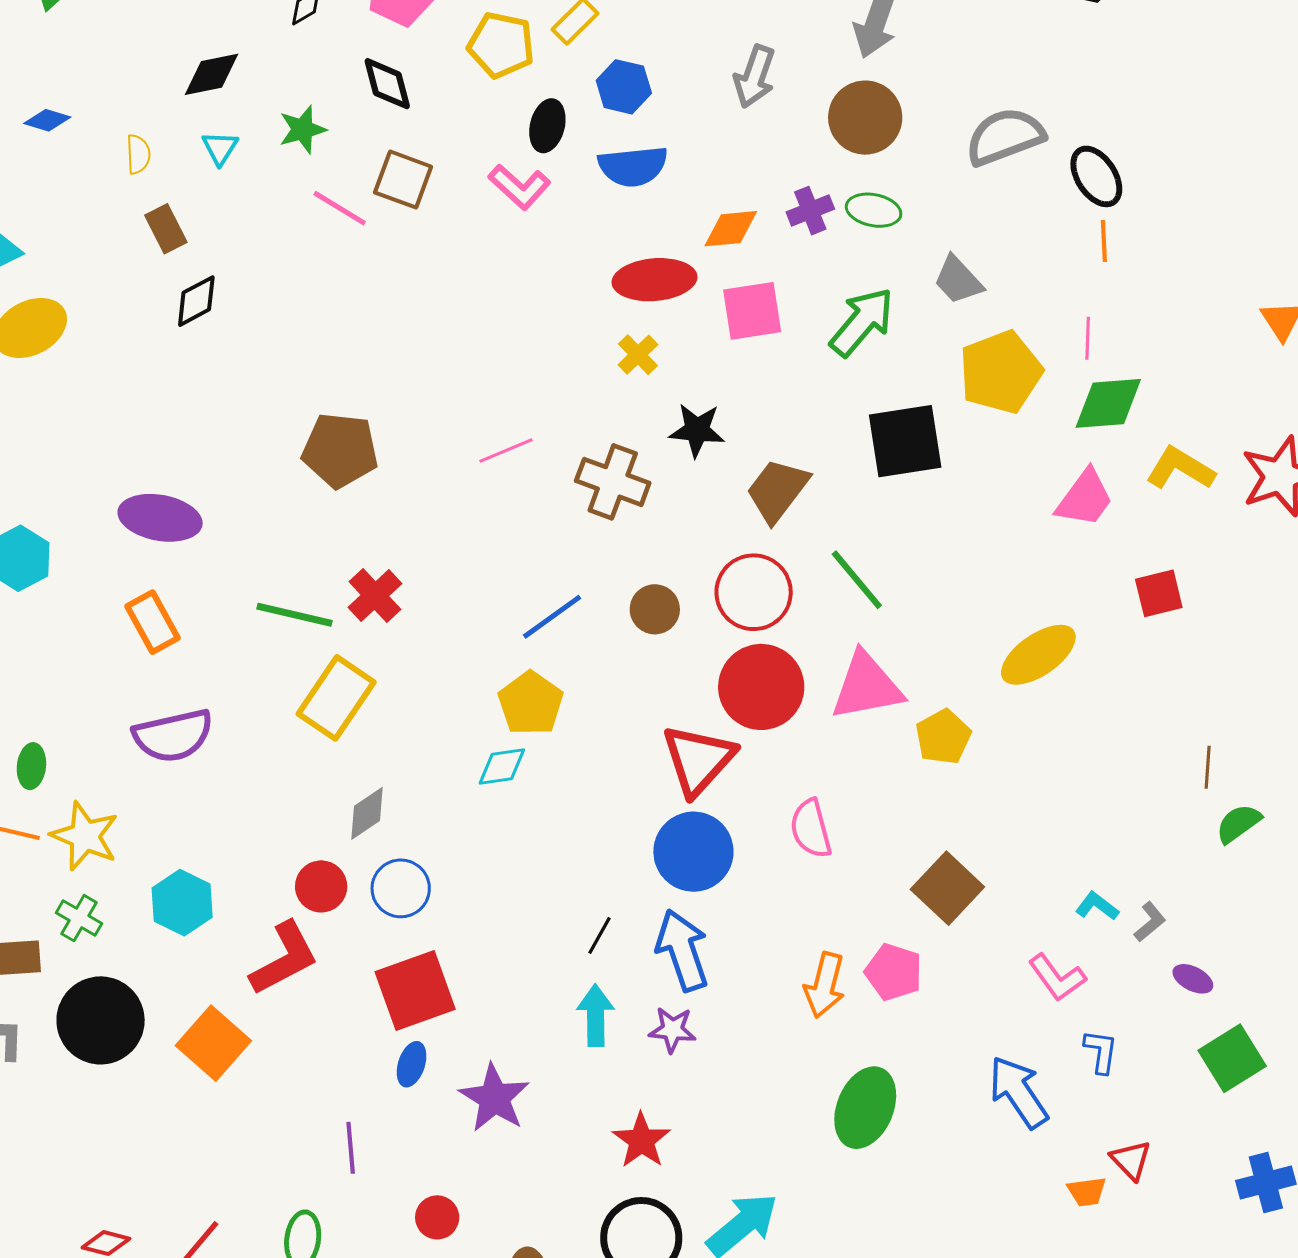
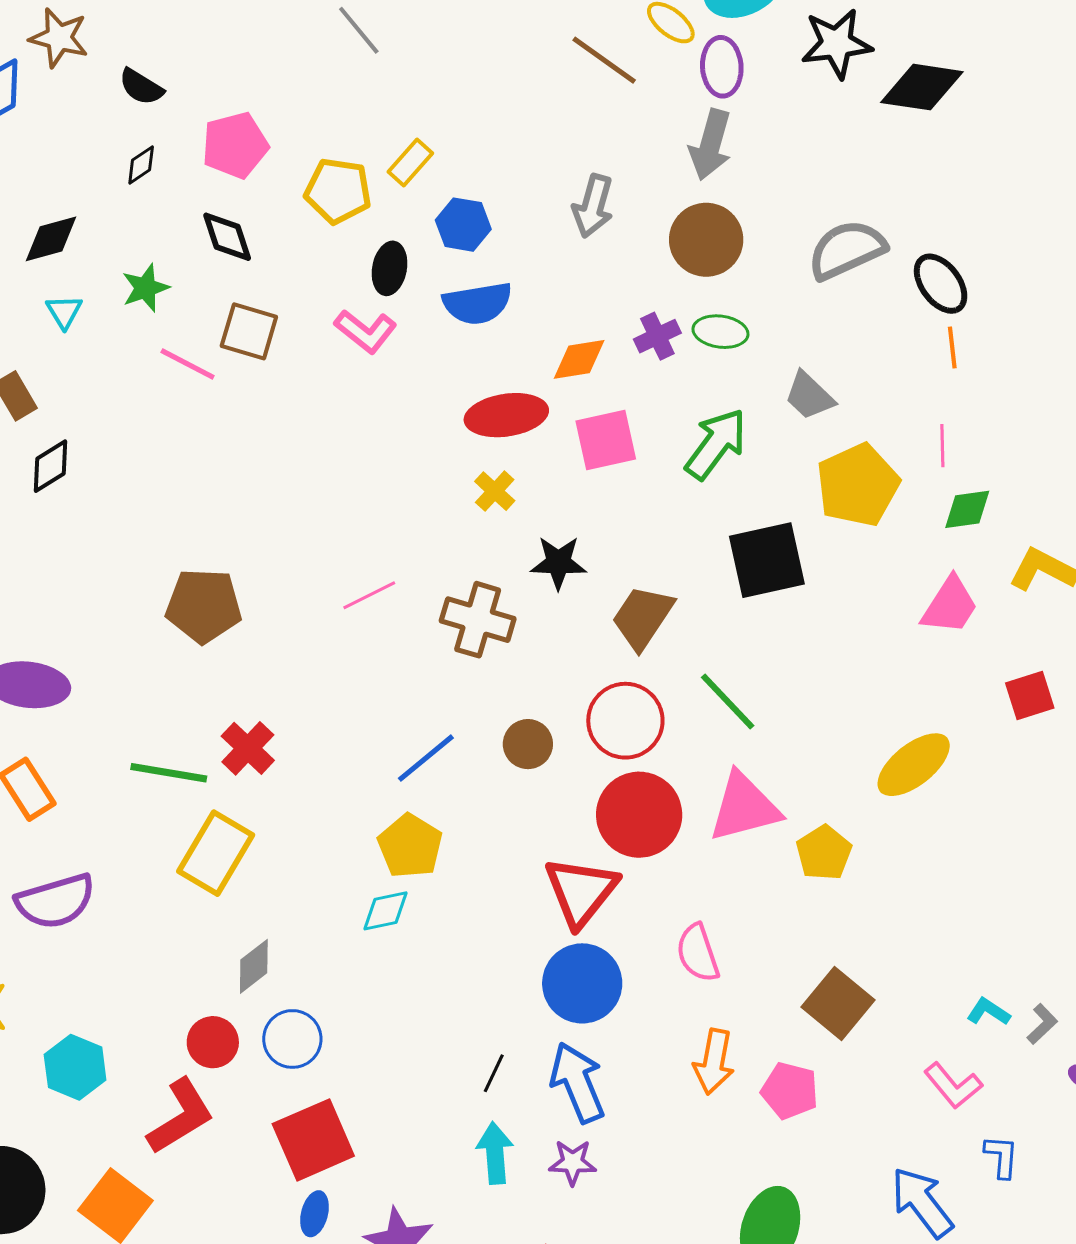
green diamond: (1108, 403) -> (967, 509), size x0.7
orange arrow: (825, 985) -> (714, 1062), moved

